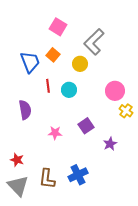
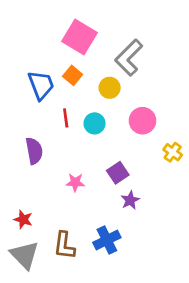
pink square: (58, 27) -> (79, 37), size x1.4
pink circle: (115, 91) -> (142, 121), moved
purple star: (110, 144) -> (130, 200), moved

